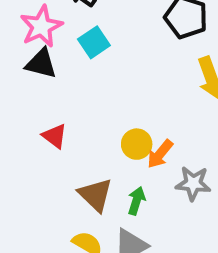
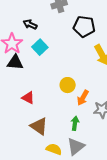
yellow circle: (137, 144) -> (68, 85), moved
brown triangle: (95, 195) -> (39, 126), moved

